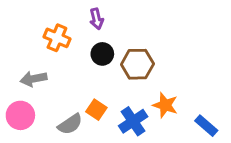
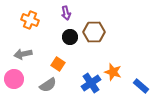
orange cross: (57, 38) -> (30, 20), moved
brown hexagon: (137, 64) -> (94, 32), moved
orange square: (96, 110) -> (58, 64), moved

